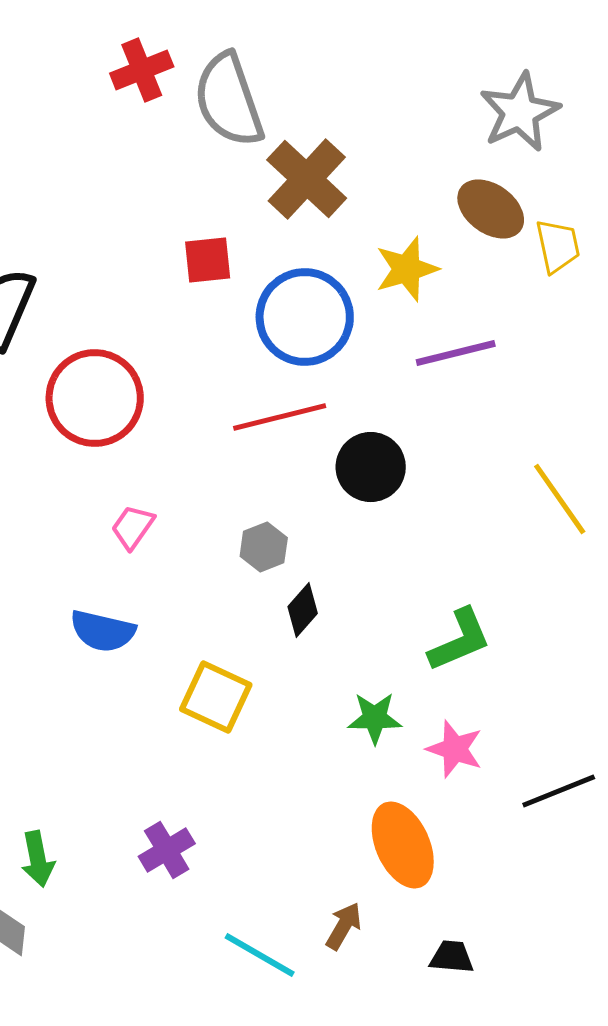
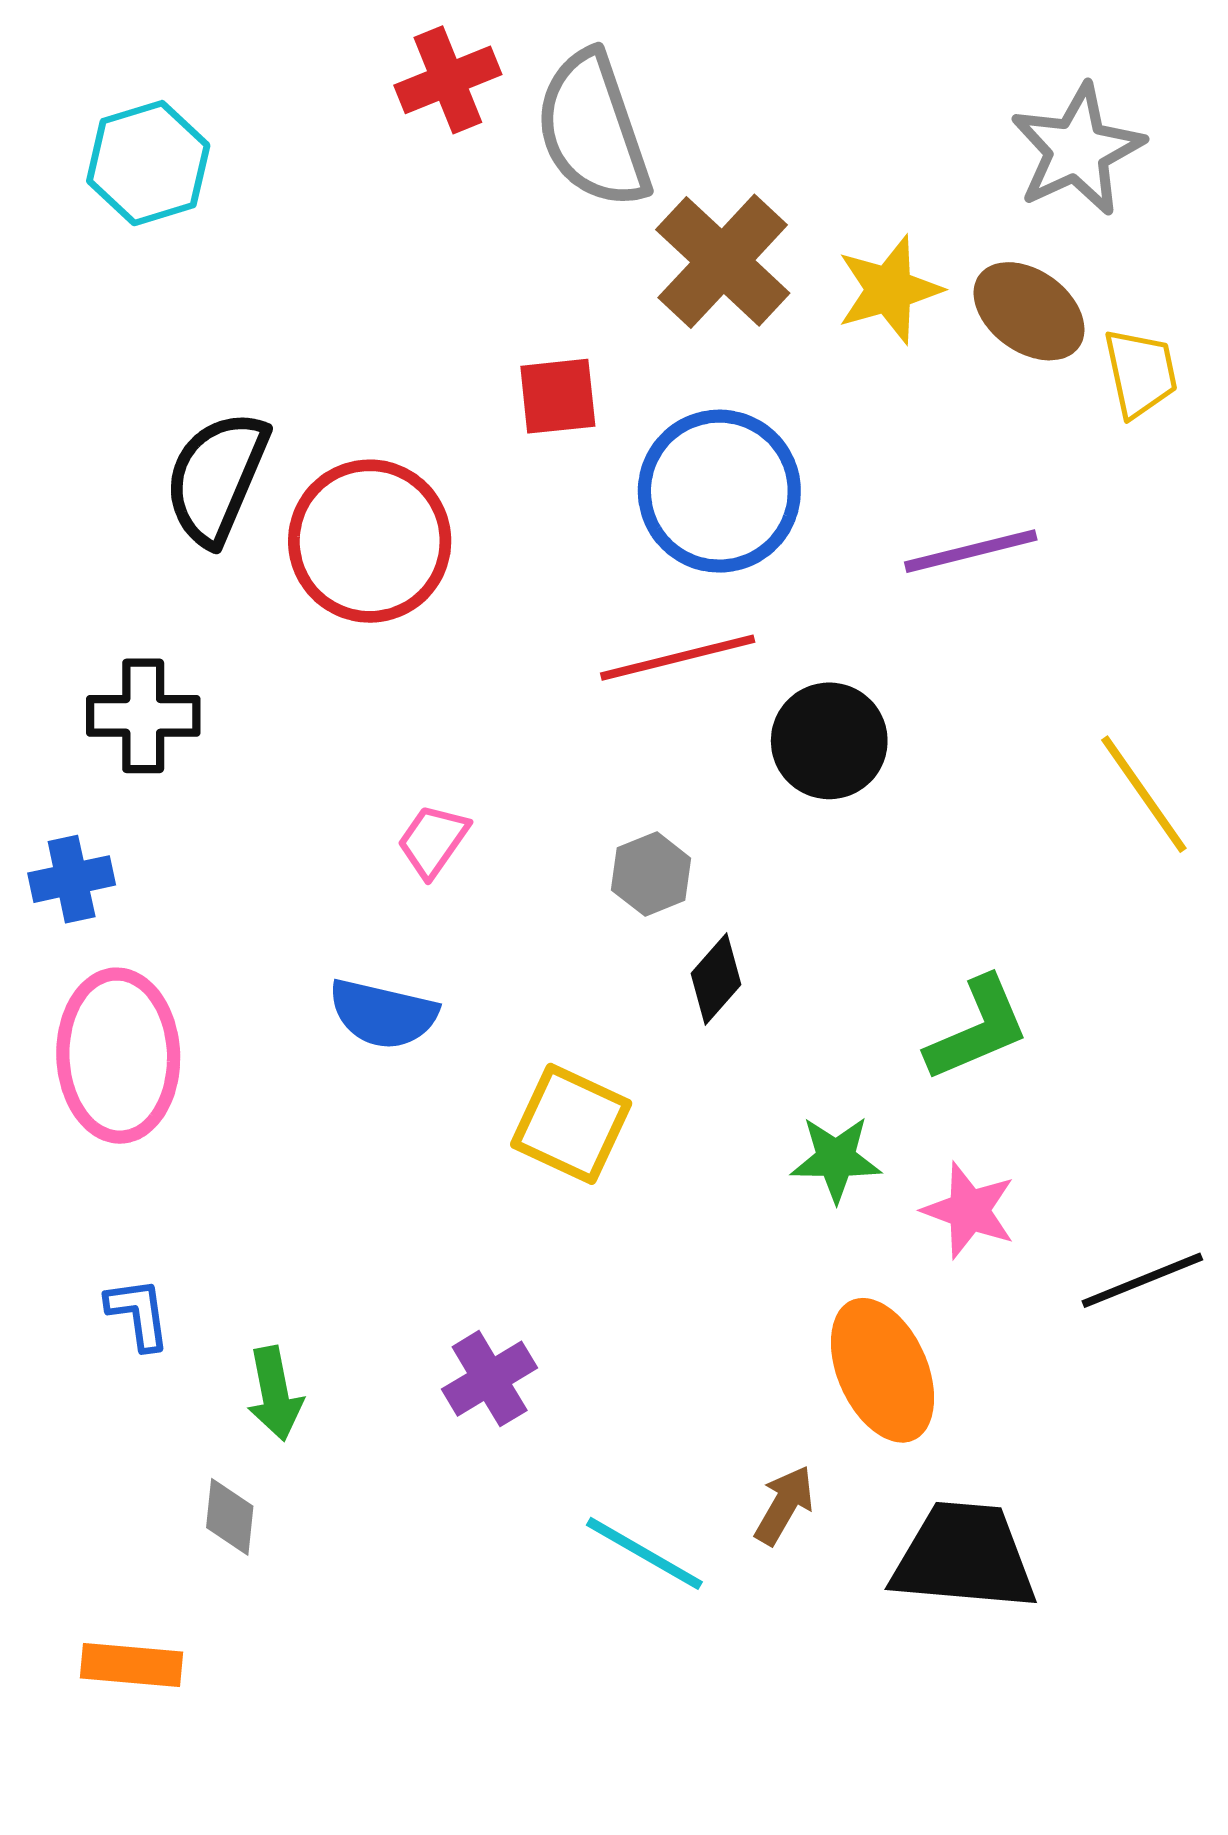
yellow star: (407, 269) -> (889, 290), moved
red circle: (95, 398) -> (370, 541), moved
black trapezoid: (452, 957) -> (964, 1557), size x2.0

